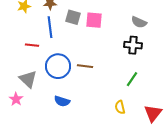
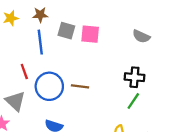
red line: (32, 45) -> (24, 72), moved, turned 64
black cross: (133, 45) -> (134, 77), moved

